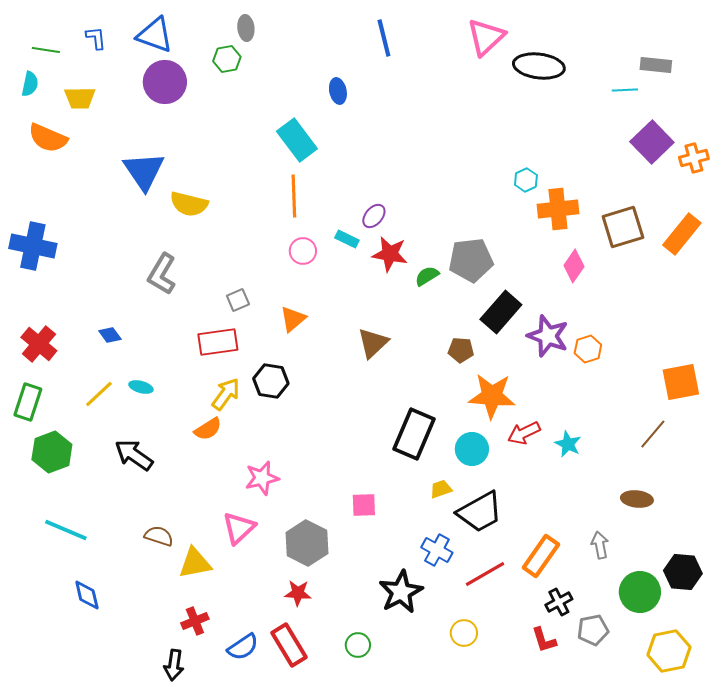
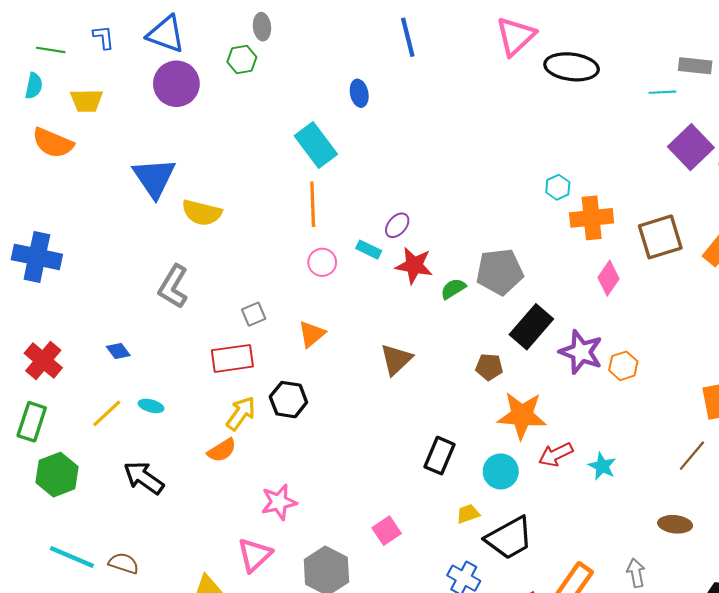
black rectangle: (414, 434) -> (439, 456), size x0.7
pink square: (364, 505) -> (387, 531), turned -32
brown semicircle: (159, 536) -> (124, 563), moved

